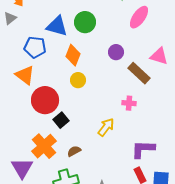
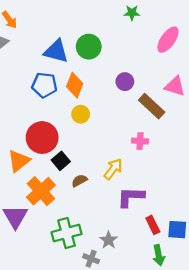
pink ellipse: (139, 17) -> (168, 40), moved
blue pentagon: (35, 47) -> (44, 85), moved
orange triangle: (25, 75) -> (19, 161), moved, turned 45
purple L-shape: (143, 149) -> (131, 197), moved
brown semicircle: (74, 151) -> (79, 181), moved

